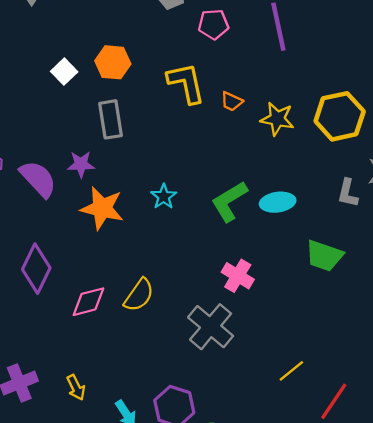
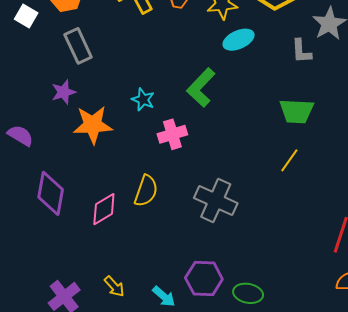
purple semicircle: (38, 179) -> (20, 136), moved, size x0.7
cyan ellipse: (278, 202) -> (239, 40), moved
pink cross: (238, 276) -> (172, 134), moved, turned -32
yellow line: (291, 371) -> (289, 160), moved

